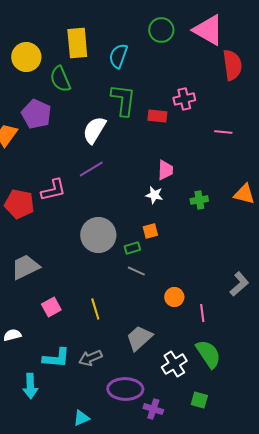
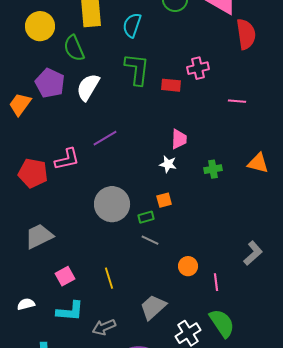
white semicircle: (94, 130) -> (88, 87), moved
cyan L-shape: (56, 358) -> (70, 311), moved

